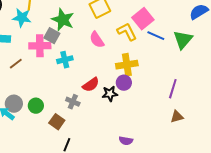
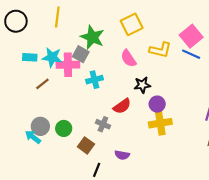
cyan star: (22, 18) -> (52, 57), moved
pink square: (143, 19) -> (191, 36), moved
yellow L-shape: (127, 32) -> (160, 50), turned 130
yellow cross: (127, 65) -> (160, 123), moved
black star: (110, 94) -> (142, 85), moved
purple semicircle: (126, 141) -> (122, 155), moved

